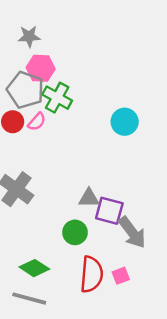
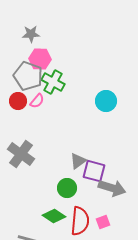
gray triangle: (89, 198) -> (78, 161), turned -36
gray arrow: (132, 232) -> (112, 188), turned -36
green diamond: (34, 268) -> (54, 216), moved

